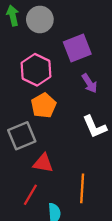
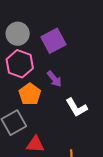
gray circle: (40, 19) -> (18, 34), moved
purple arrow: (89, 83) -> (54, 79), moved

